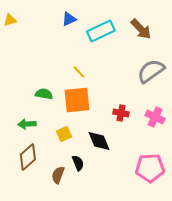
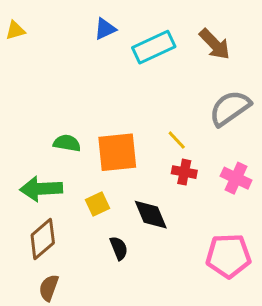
yellow line: (79, 72) -> (177, 140), moved
green arrow: (27, 124) -> (41, 189), size x1.5
brown semicircle: (58, 175) -> (49, 288), moved

